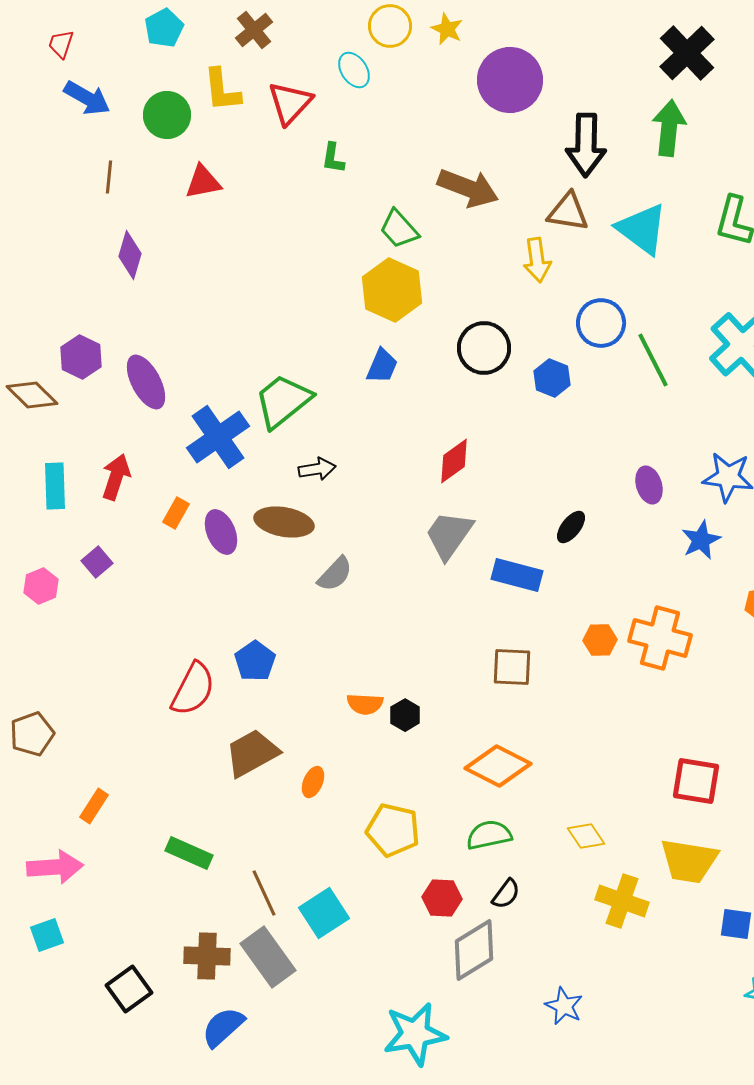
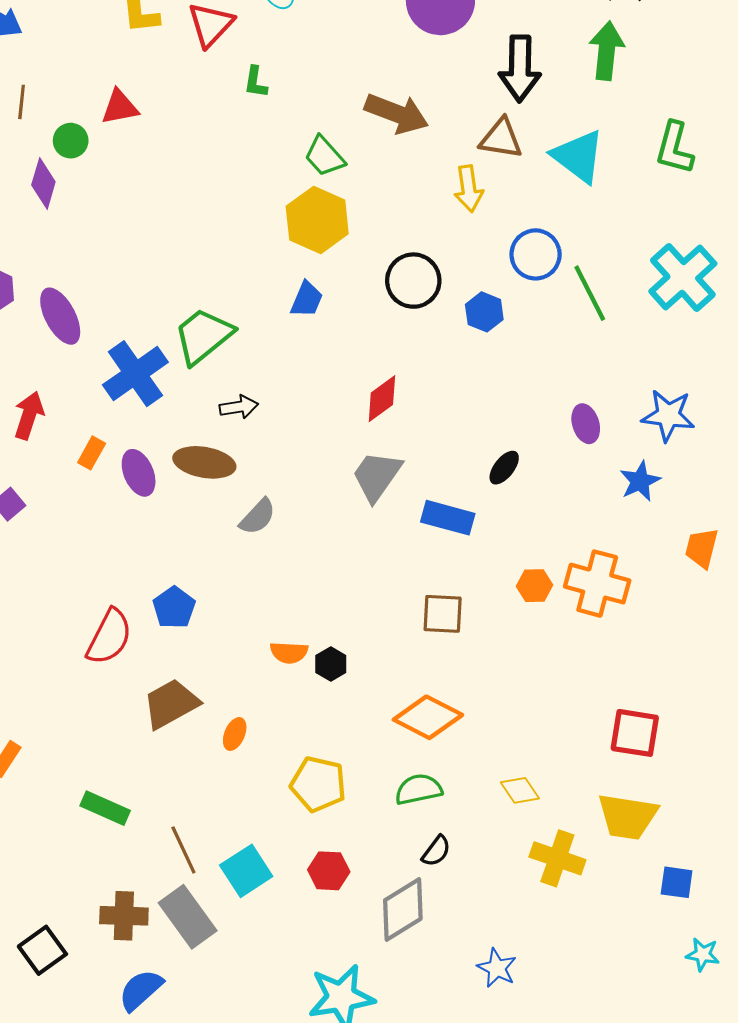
green circle: (167, 115) -> (71, 141), moved, size x0.7
red hexagon: (442, 898) -> (329, 871), moved

